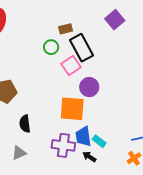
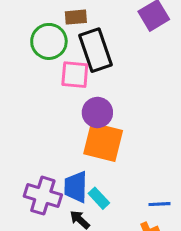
green circle: (51, 47) -> (49, 41), size x1.5
pink square: (71, 65) -> (75, 75), turned 30
orange square: (72, 109) -> (103, 142), moved

